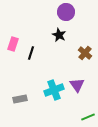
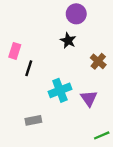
black line: (31, 53) -> (29, 68), moved
cyan cross: (54, 90) -> (60, 90), moved
gray rectangle: (20, 99) -> (33, 120), moved

